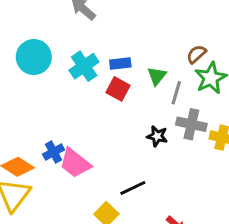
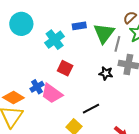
cyan cross: (84, 66) -> (55, 40), moved
green triangle: (157, 76) -> (104, 33), size x1.6
red square: (118, 89) -> (65, 68), moved

